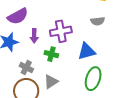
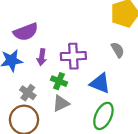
gray semicircle: (98, 21) -> (118, 50), turned -120
blue triangle: (86, 51) -> (100, 83), turned 30
gray triangle: (51, 82) -> (61, 103), moved

